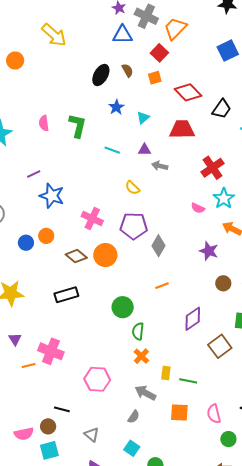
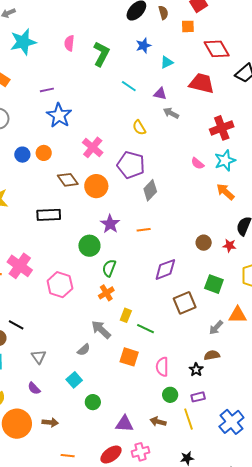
purple star: (209, 251) -> (110, 224), moved
green circle: (123, 307) -> (89, 246), moved
pink hexagon: (97, 379) -> (60, 285), moved

